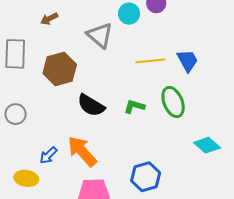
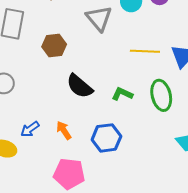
brown hexagon: (60, 69) -> (54, 46), size x0.7
orange arrow: (82, 151) -> (64, 130), size x0.6
blue hexagon: (146, 177) -> (106, 138), moved

